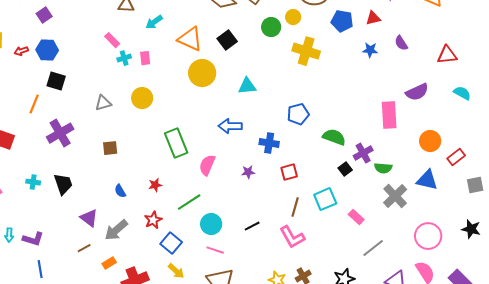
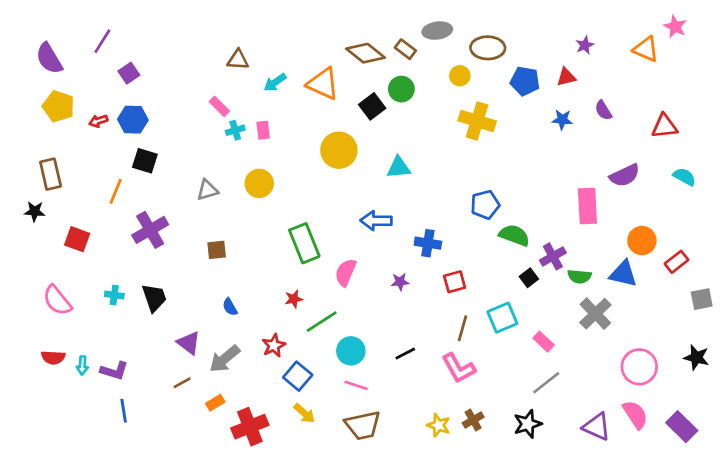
green circle: (271, 27) -> (401, 89), moved
orange triangle: (190, 39) -> (323, 84), moved
blue pentagon: (298, 114) -> (485, 205), moved
blue triangle: (427, 180) -> (623, 274), moved
red star: (155, 185) -> (294, 299), moved
gray line: (373, 248) -> (546, 383), moved

